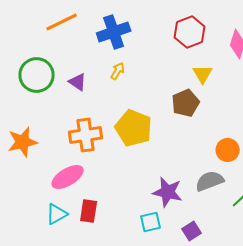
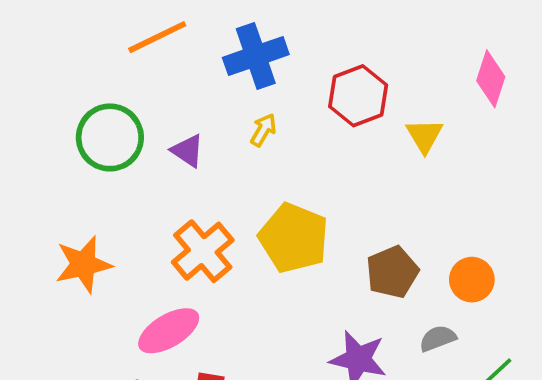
red hexagon: (190, 32) -> (358, 96), moved
brown pentagon: (186, 103) -> (392, 272), moved
orange cross: (86, 135) -> (203, 251), turned -32
gray semicircle: (210, 181) -> (438, 338), size x0.7

